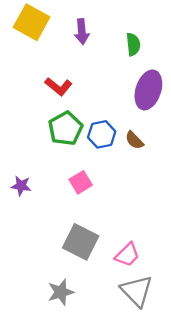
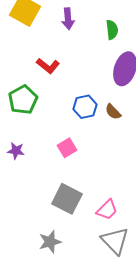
green pentagon: (65, 129) -> (23, 100), moved

